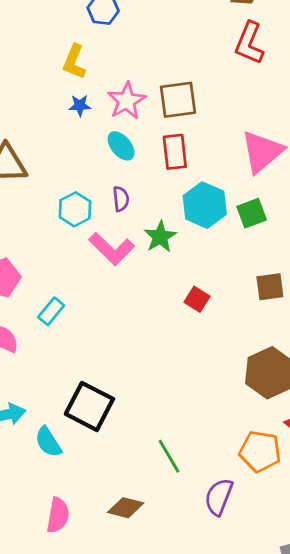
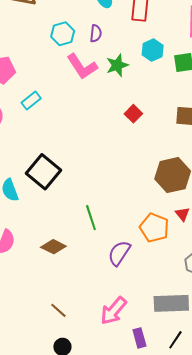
cyan hexagon: (205, 205) -> (153, 50), size x0.7

